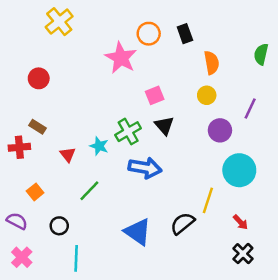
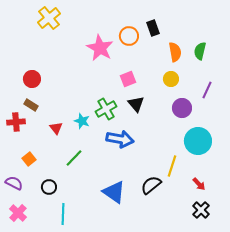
orange circle: (149, 34) -> (129, 36), moved
green semicircle: (261, 54) -> (200, 51), moved
red circle: (39, 78) -> (32, 79), moved

